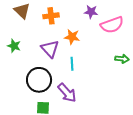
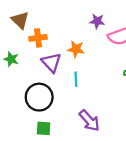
orange cross: (51, 16) -> (38, 38), moved
purple arrow: (67, 93) -> (89, 121), moved

